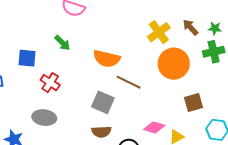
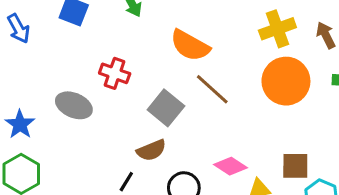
red cross: (50, 83) -> (115, 73), moved, turned -30
brown square: (194, 102) -> (295, 166), moved
brown semicircle: (101, 132) -> (151, 150), turned -36

